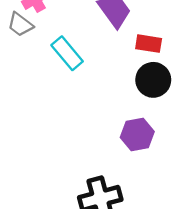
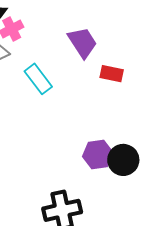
black circle: (153, 80) -> (123, 160), moved

